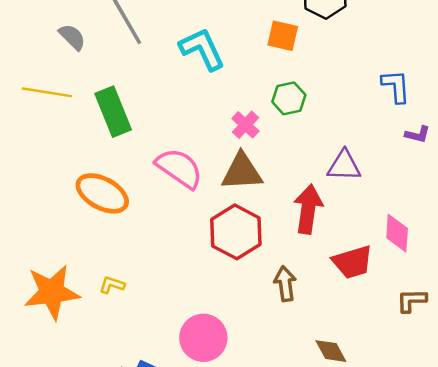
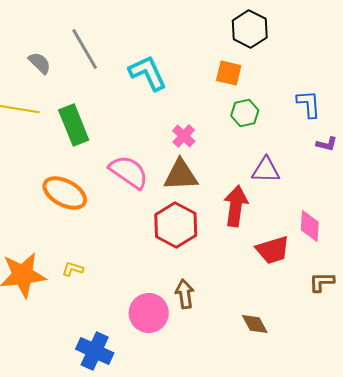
orange square: (283, 36) -> (229, 73), moved
green hexagon: (289, 98) -> (245, 113), moved
brown arrow: (285, 284) -> (185, 294), moved

